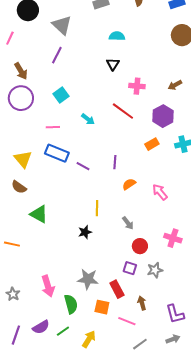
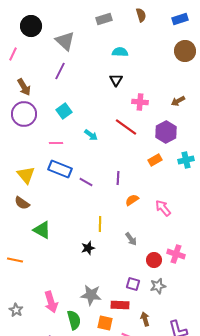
red circle: (140, 246) -> (154, 260), moved
red rectangle: (117, 289) -> (120, 305), turned -60

